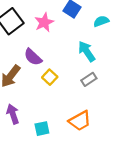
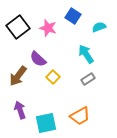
pink star: (44, 22) -> (48, 28), turned -30
cyan square: (42, 129) -> (46, 123), size x1.5

